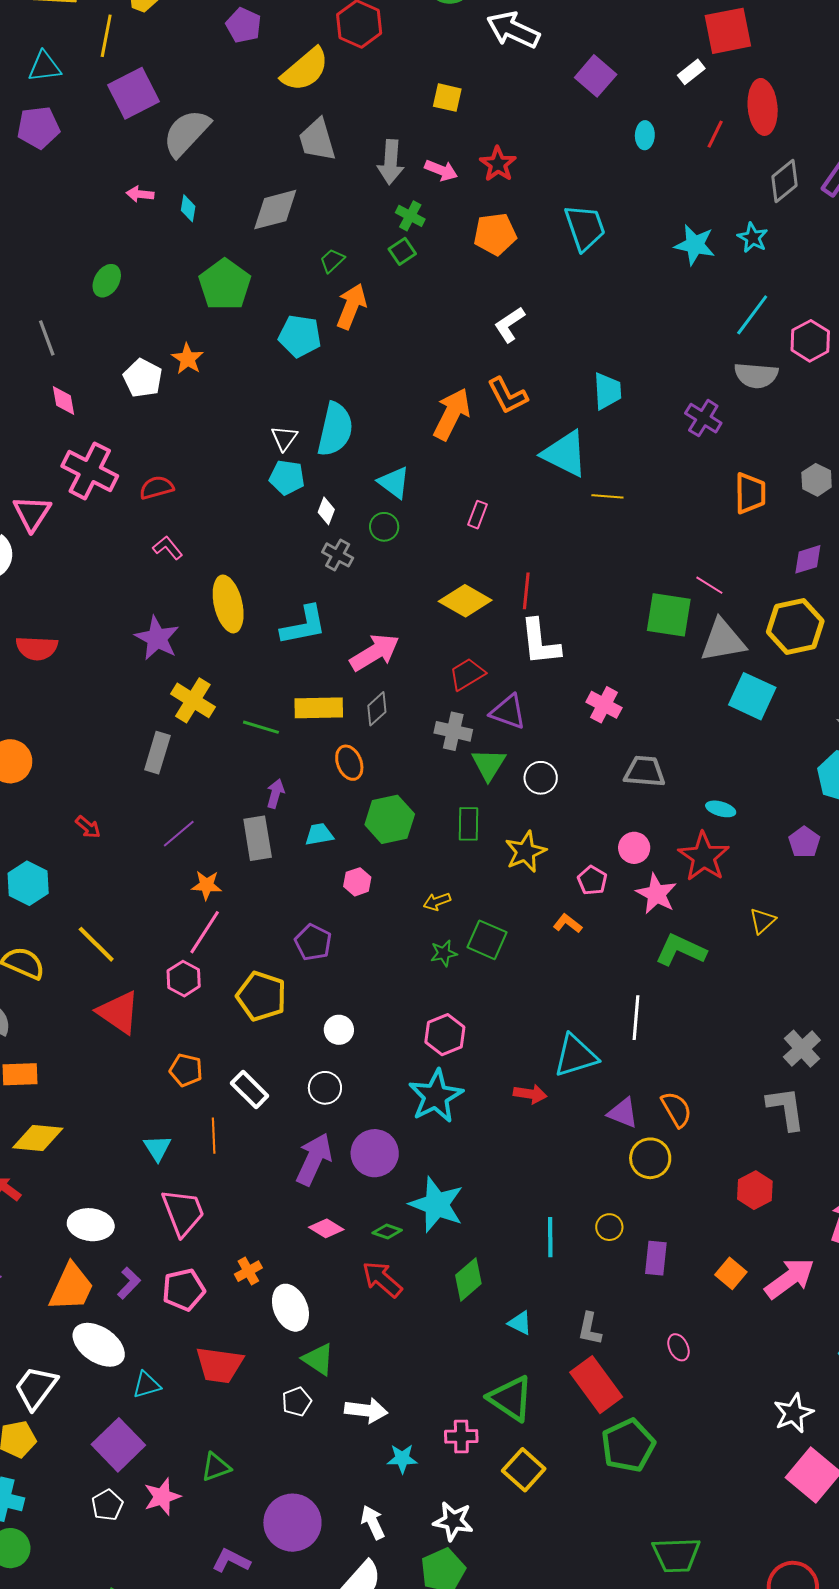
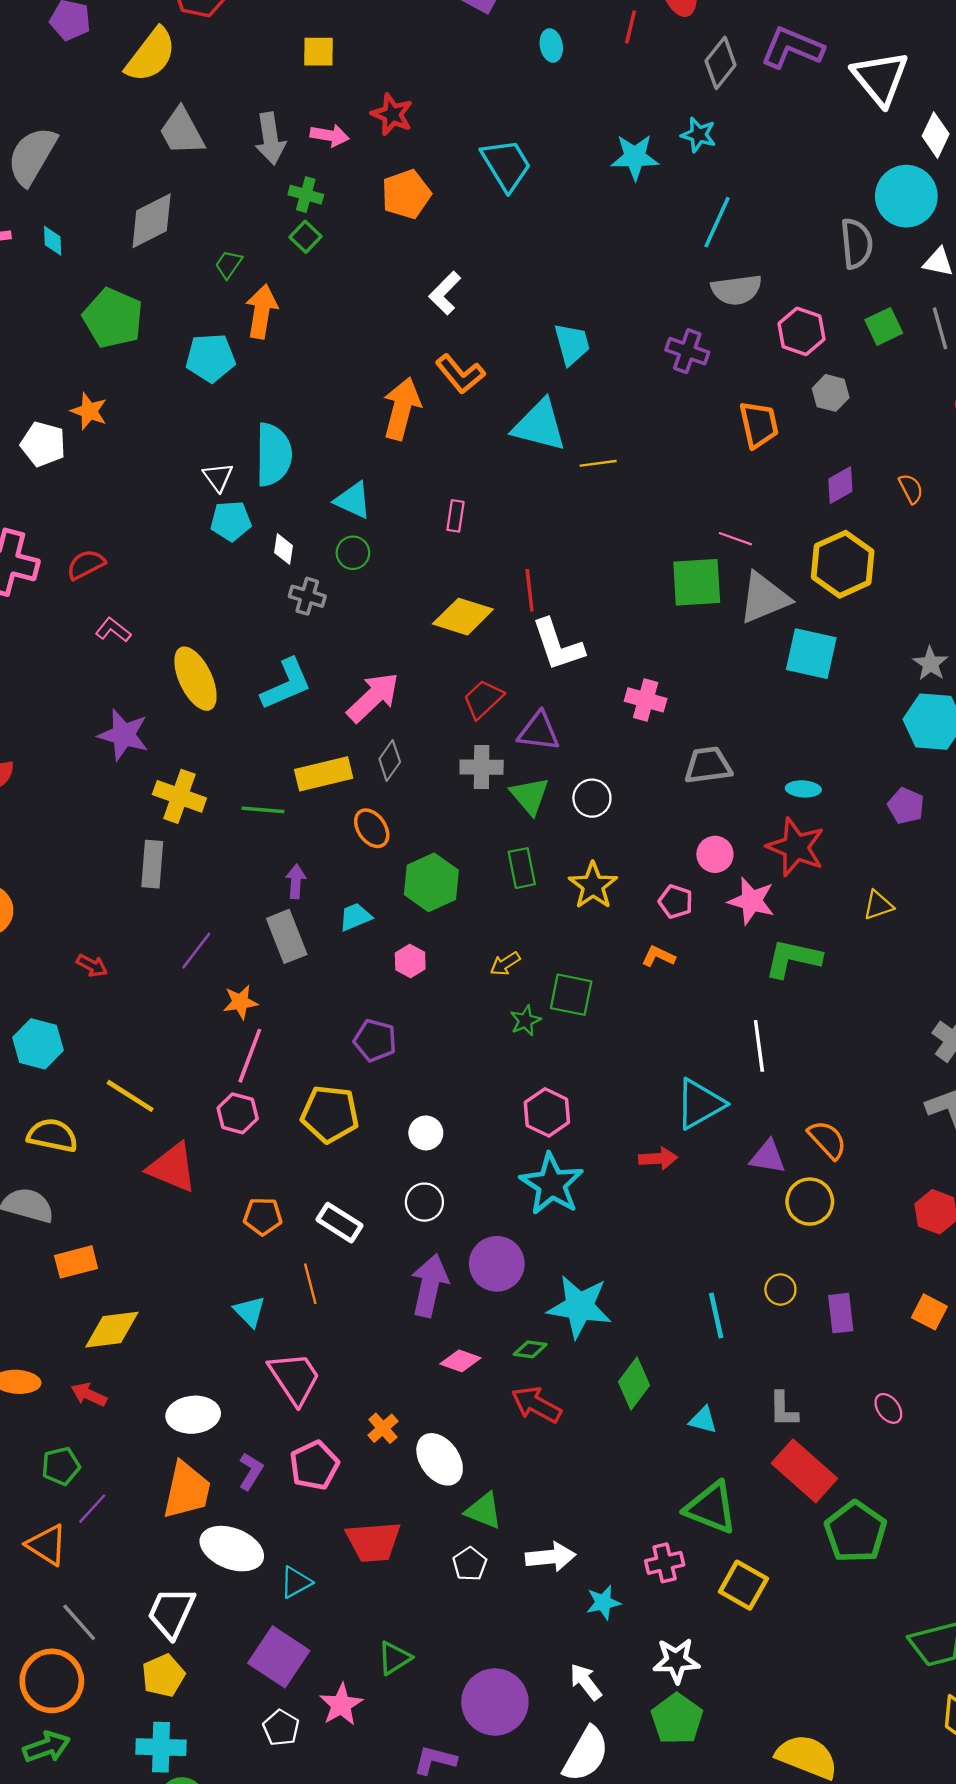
pink hexagon: (810, 341) -> (801, 331), moved
yellow triangle: (762, 921) -> (878, 905), turned 36

